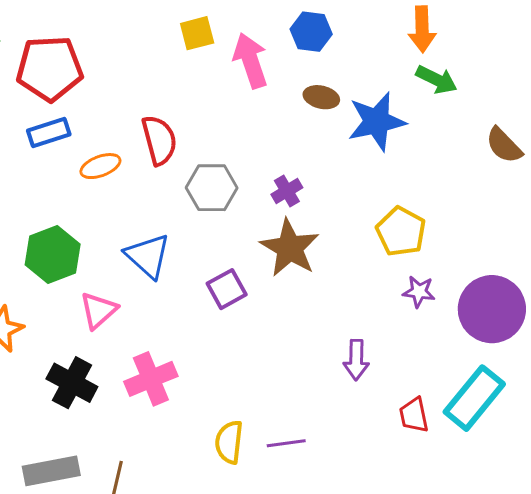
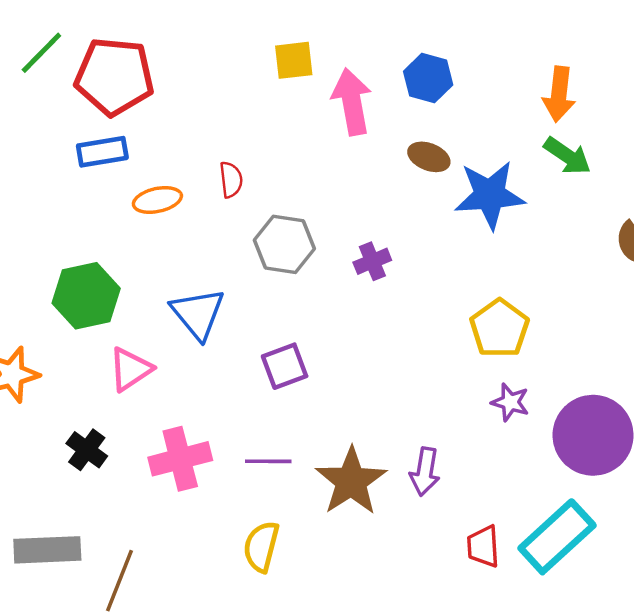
red semicircle: (159, 140) -> (231, 180), size x0.6
brown star: (290, 248) -> (351, 481), moved
black cross: (72, 383) -> (87, 450), size x0.7
purple line: (286, 443) -> (268, 461), moved

